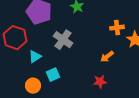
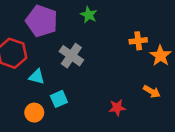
cyan triangle: (35, 57) -> (37, 77), turned 48
orange arrow: (107, 57) -> (152, 92), moved, turned -112

